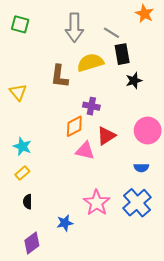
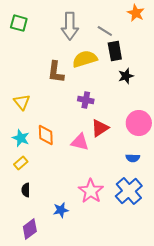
yellow triangle: (18, 92) -> (22, 102), moved
orange diamond: (74, 126) -> (46, 135), moved, turned -65

